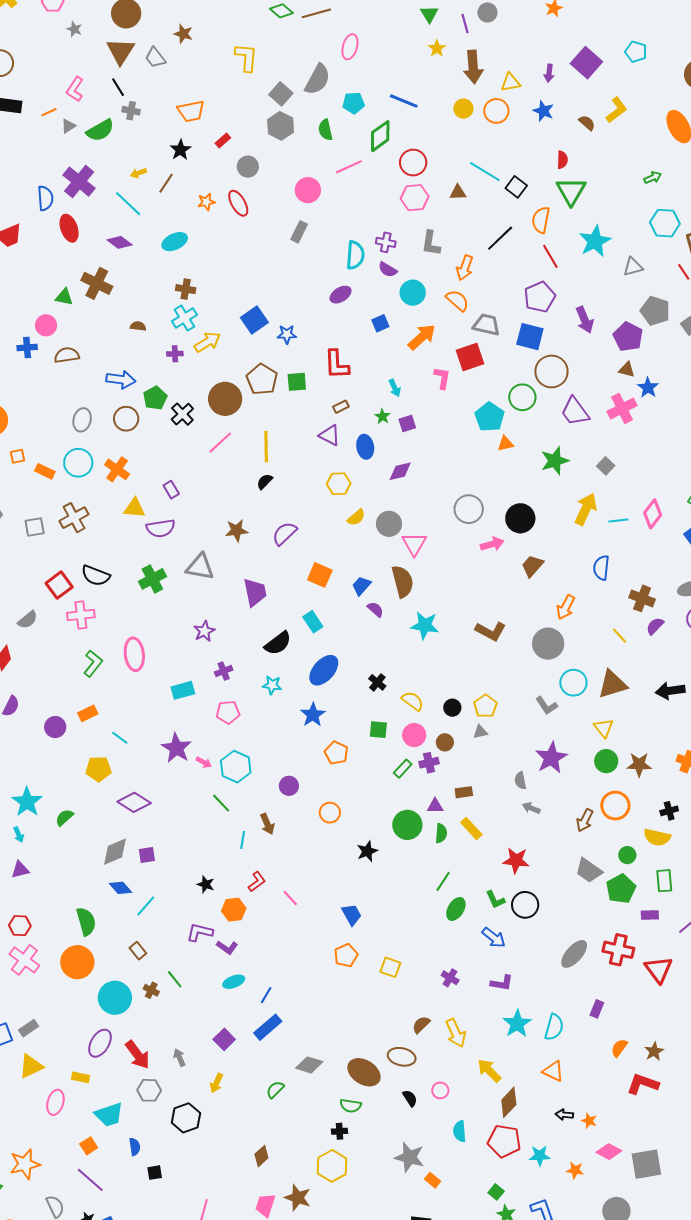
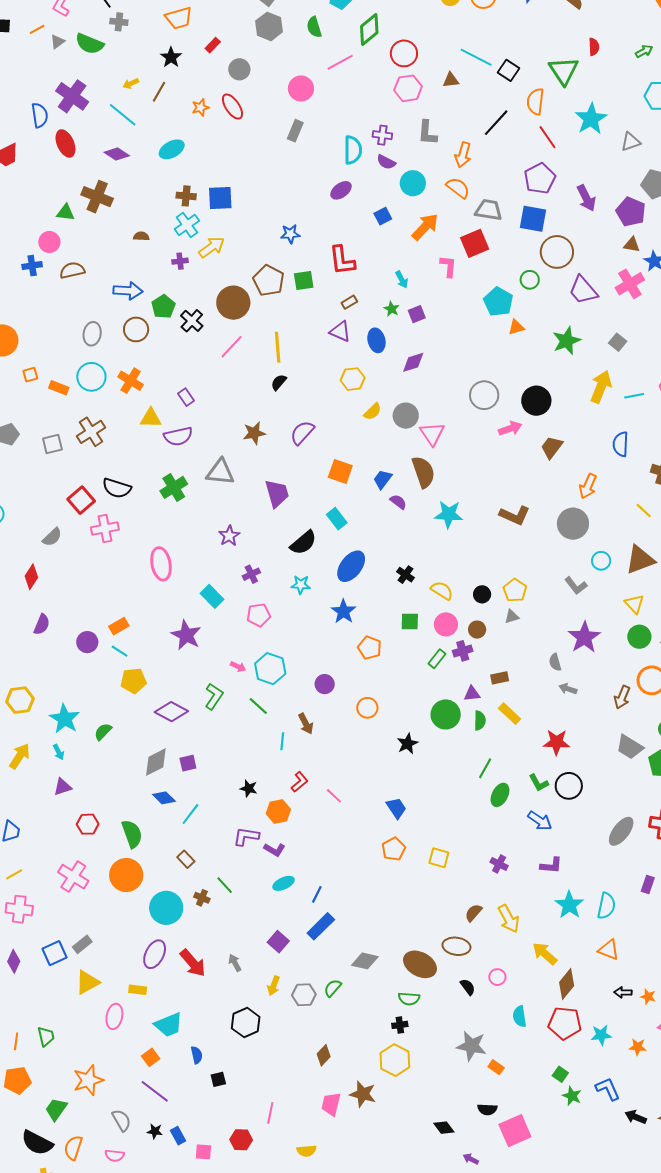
green semicircle: (100, 130) -> (90, 44), turned 56
red semicircle: (562, 160) -> (594, 47), moved
blue square: (254, 320) -> (220, 198), moved, turned 36
green circle: (522, 397) -> (530, 280), size x0.7
green L-shape: (93, 664) -> (214, 696), moved
cyan circle: (573, 683) -> (601, 561), size x0.7
cyan rectangle: (183, 690) -> (212, 596), turned 65
cyan line: (120, 738) -> (120, 651), moved
purple star: (176, 748) -> (186, 635), moved
red hexagon: (20, 926) -> (88, 824), moved
gray hexagon: (149, 1090) -> (304, 995), moved

